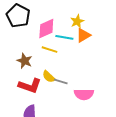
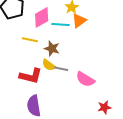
yellow line: (49, 50) -> (30, 40), moved
brown star: (25, 61) -> (52, 49), moved
pink semicircle: (84, 94) -> (85, 79), turned 36

